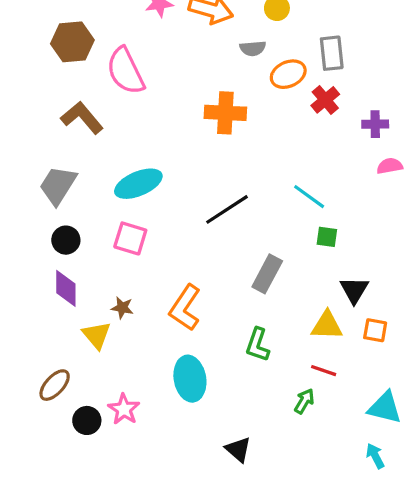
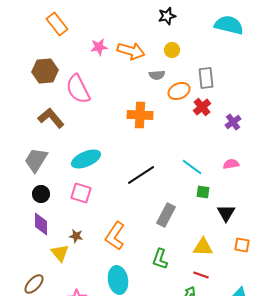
purple cross: (375, 124) -> (233, 122), turned -35
pink semicircle: (390, 166) -> (231, 164), moved
black triangle: (354, 290) -> (226, 213), moved
orange square: (375, 330) -> (242, 245), moved

